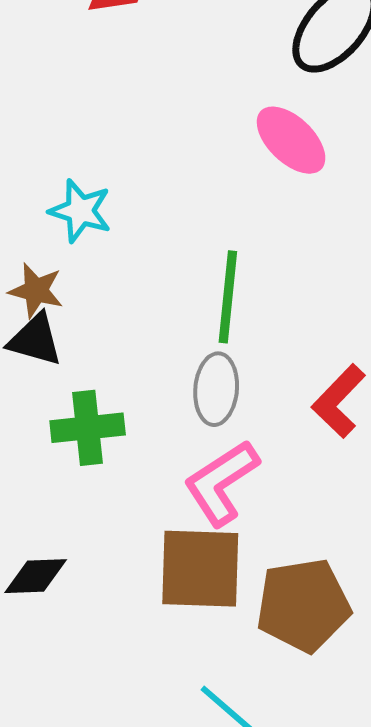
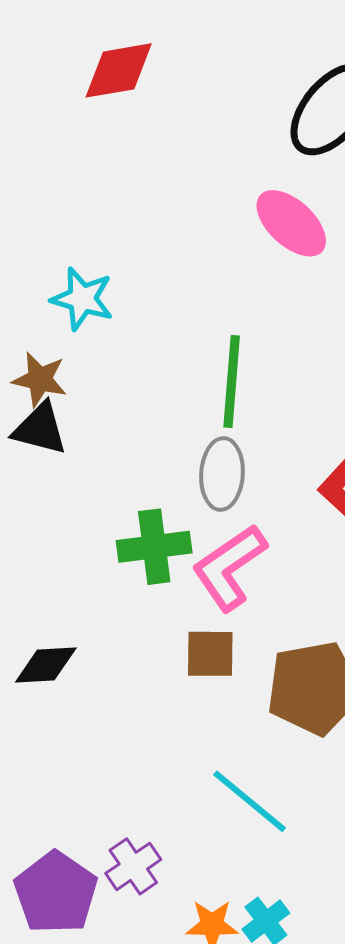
green cross: (88, 428) -> (154, 547), moved
brown square: (200, 569) -> (210, 654), size x0.6

